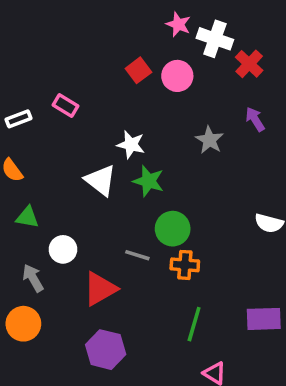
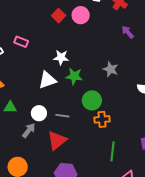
gray star: (209, 140) -> (111, 69), moved
white triangle: (101, 180) -> (47, 80), turned -48
white circle: (63, 249) -> (39, 113), moved
gray line: (137, 255) -> (62, 116), moved
gray arrow: (33, 278) -> (29, 130), moved, turned 77

